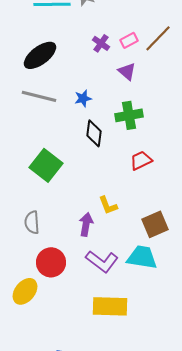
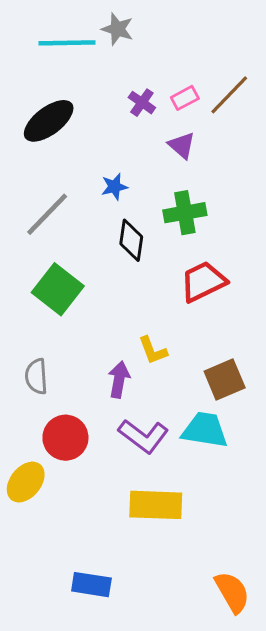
gray line: (39, 96) -> (47, 214), moved, turned -60
red trapezoid: (141, 160) -> (203, 282), size x1.4

